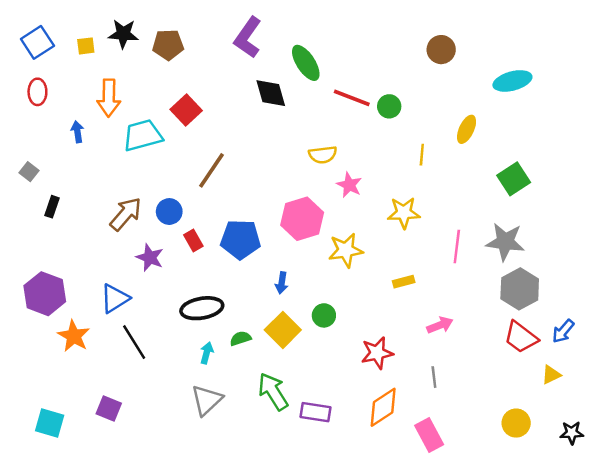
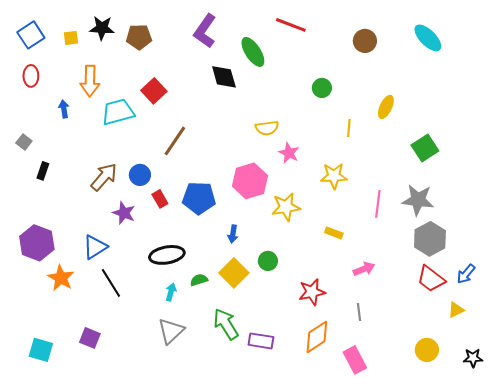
cyan ellipse: (512, 81) -> (428, 38), moved, turned 60
red line: (352, 98) -> (291, 25), moved
yellow rectangle: (404, 282) -> (334, 233), turned 36

